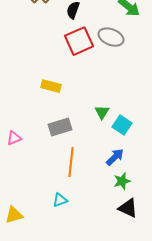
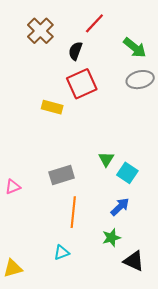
gray ellipse: (111, 37) -> (140, 80), moved, turned -35
yellow rectangle: (51, 86) -> (52, 107), moved
green star: (122, 181) -> (111, 238), moved

